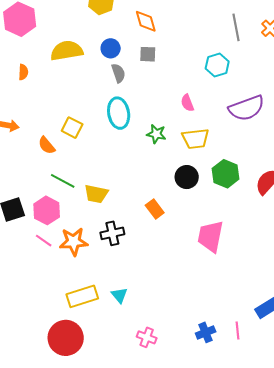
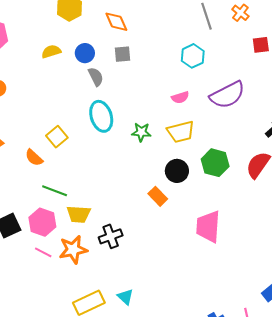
yellow semicircle: (67, 51) -> (51, 51), moved, size x0.6
pink semicircle: (187, 103) -> (180, 97), moved, turned -78
yellow square: (72, 128) -> (57, 137), turned 30
yellow trapezoid: (96, 194) -> (79, 214), moved
orange rectangle: (155, 209) -> (158, 196), moved

